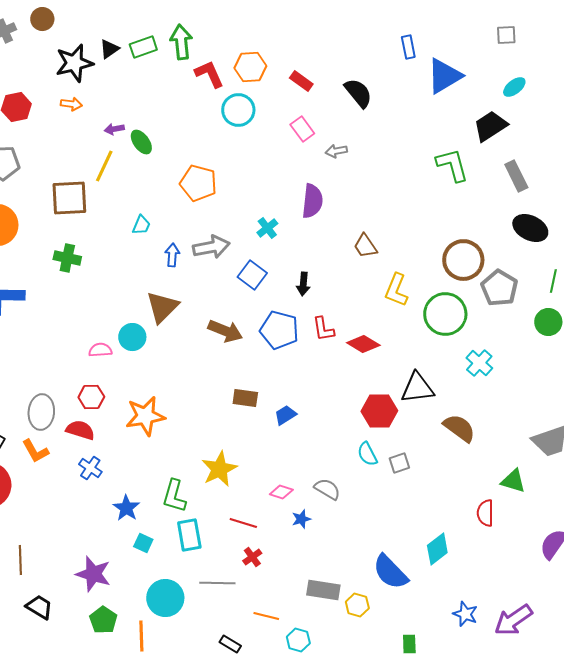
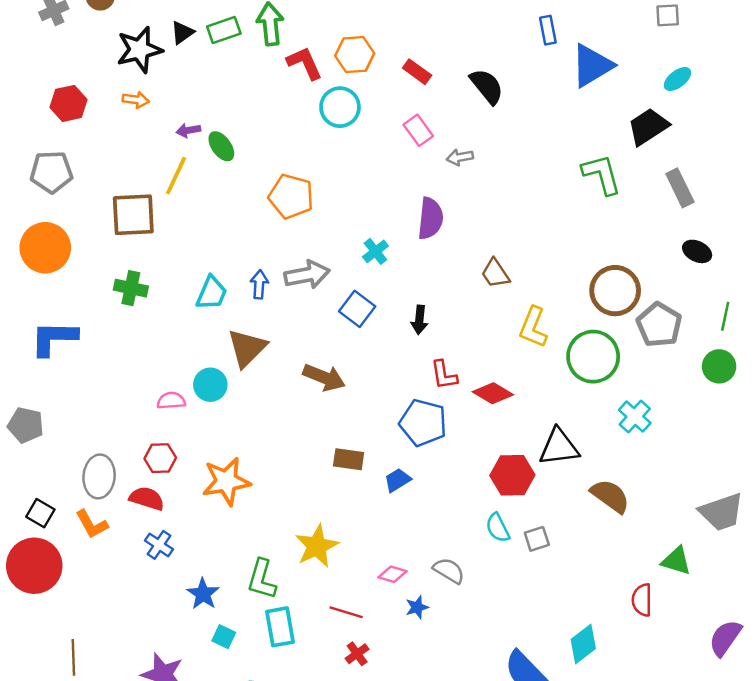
cyan trapezoid: (141, 225) -> (212, 293), moved, size x1.4
black ellipse: (530, 228) -> (697, 251), size x0.7
blue pentagon: (279, 330) -> (423, 423), moved

